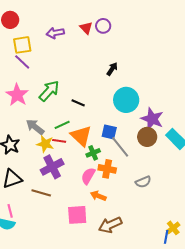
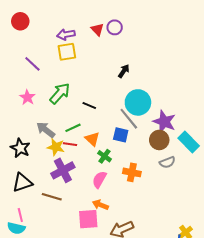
yellow square: (22, 45) -> (67, 52), moved
pink star: (17, 95) -> (27, 97), size x0.7
orange triangle: (81, 136) -> (92, 139), size x0.7
gray line: (120, 147) -> (129, 119), moved
green cross: (93, 153) -> (104, 156), turned -32
orange cross: (107, 169) -> (132, 172), moved
gray semicircle: (143, 182) -> (167, 162), moved
orange arrow: (98, 196) -> (100, 205), moved

